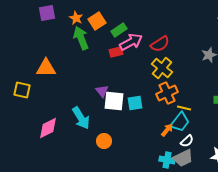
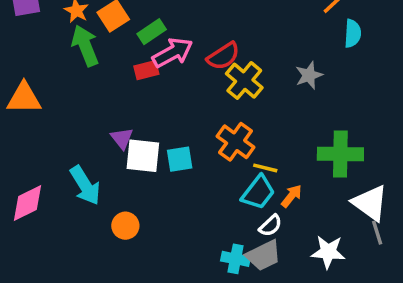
yellow cross: (162, 68) -> (244, 81), moved
orange cross: (167, 93) -> (236, 142), turned -30
orange arrow: (167, 130) -> (291, 196), moved

